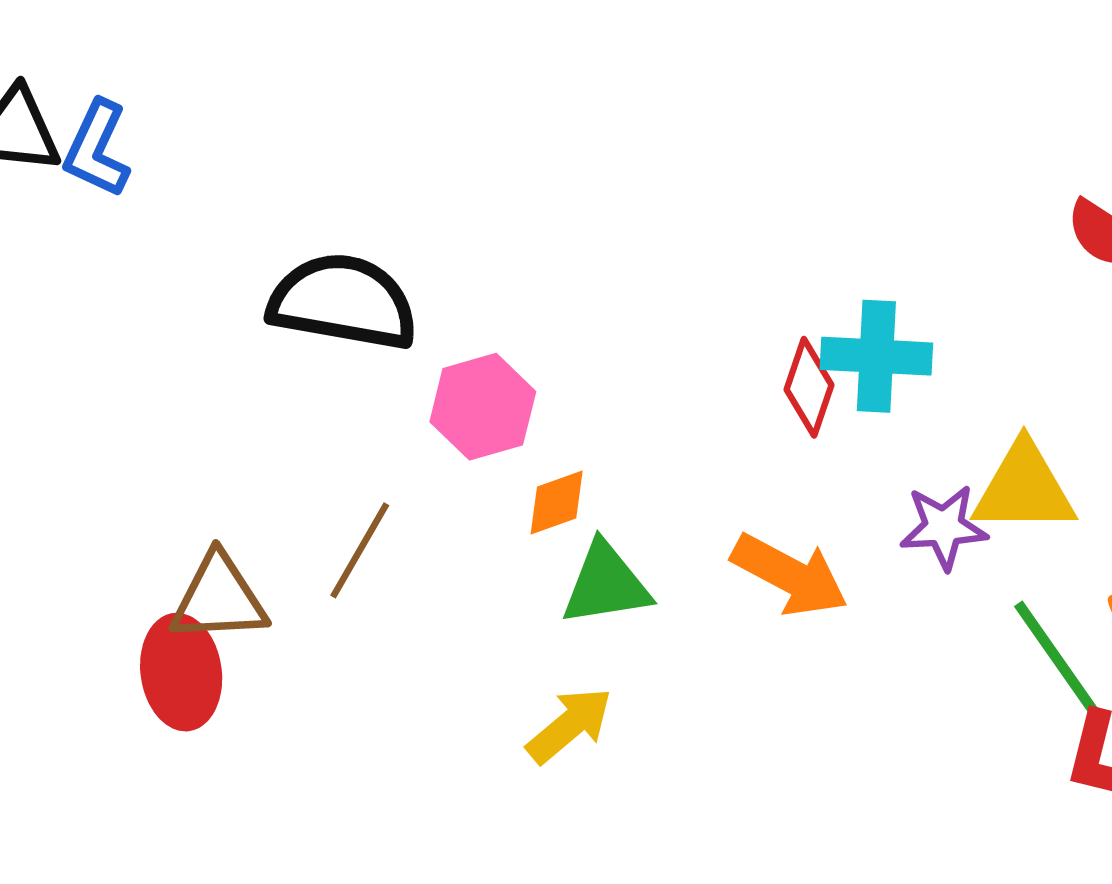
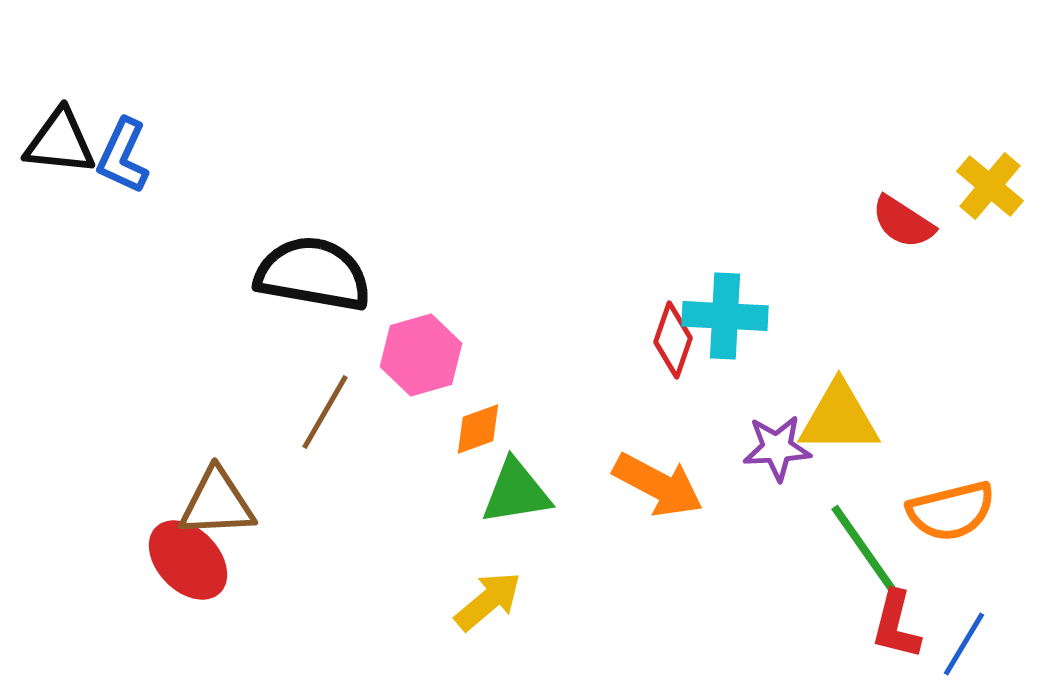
brown line: (360, 550) -> (325, 412), moved
red ellipse: (181, 672) -> (188, 560), turned -36

